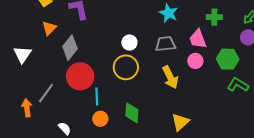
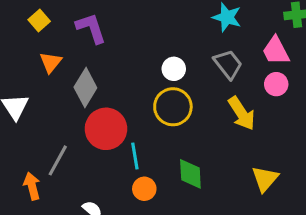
gray trapezoid: (165, 44) -> (228, 64), turned 65

